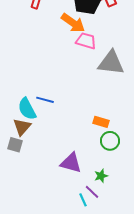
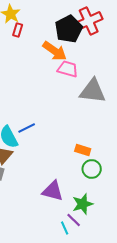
blue line: (45, 100) -> (27, 128), turned -42
green star: (101, 176) -> (83, 204), size x1.5

